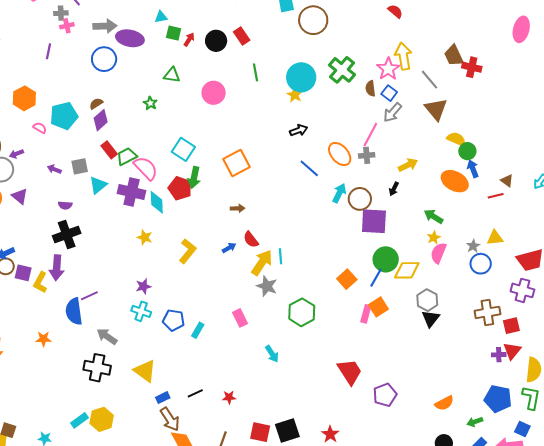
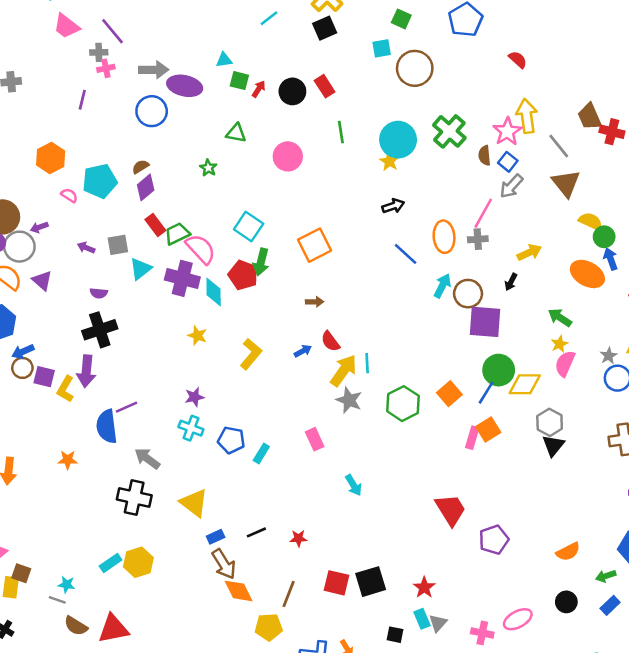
orange ellipse: (340, 154) -> (444, 237), turned 35
green hexagon: (302, 312) -> (403, 404), moved

